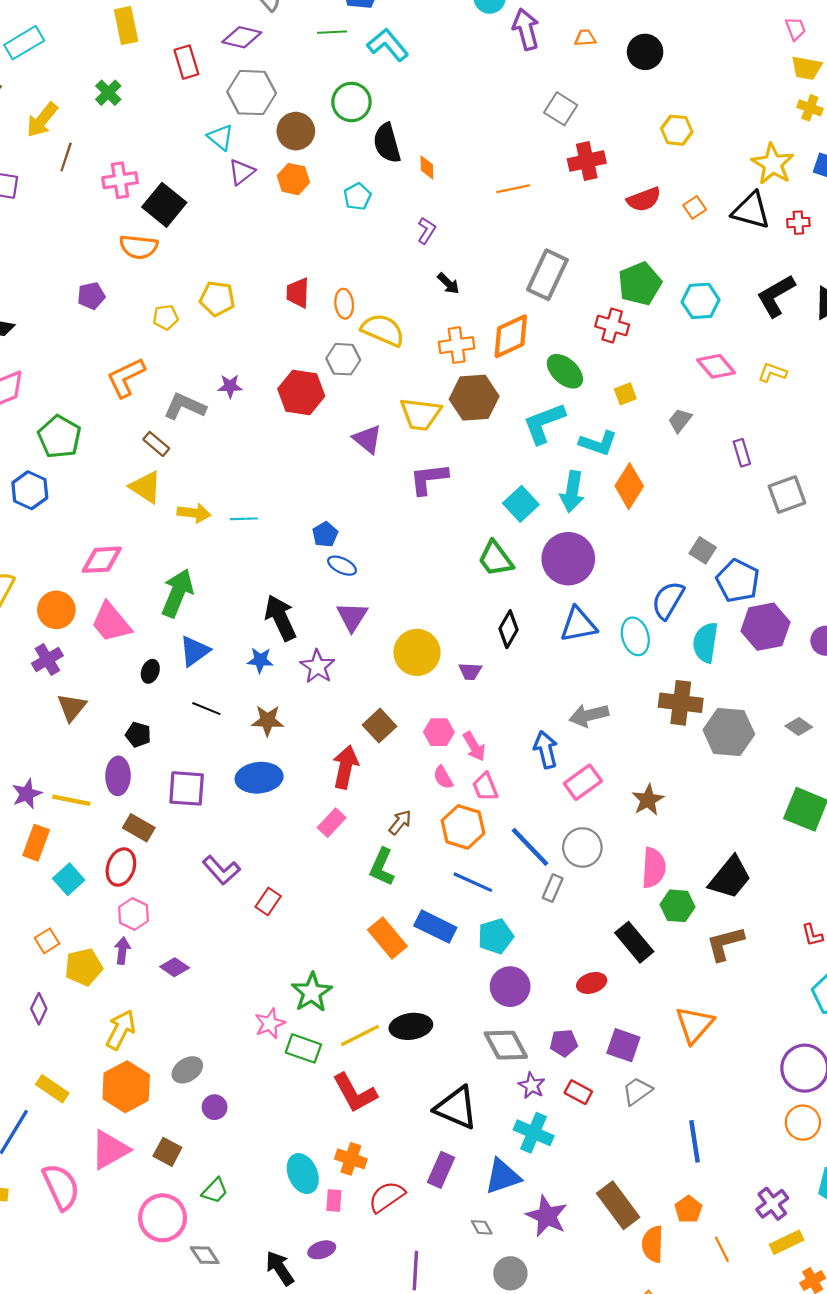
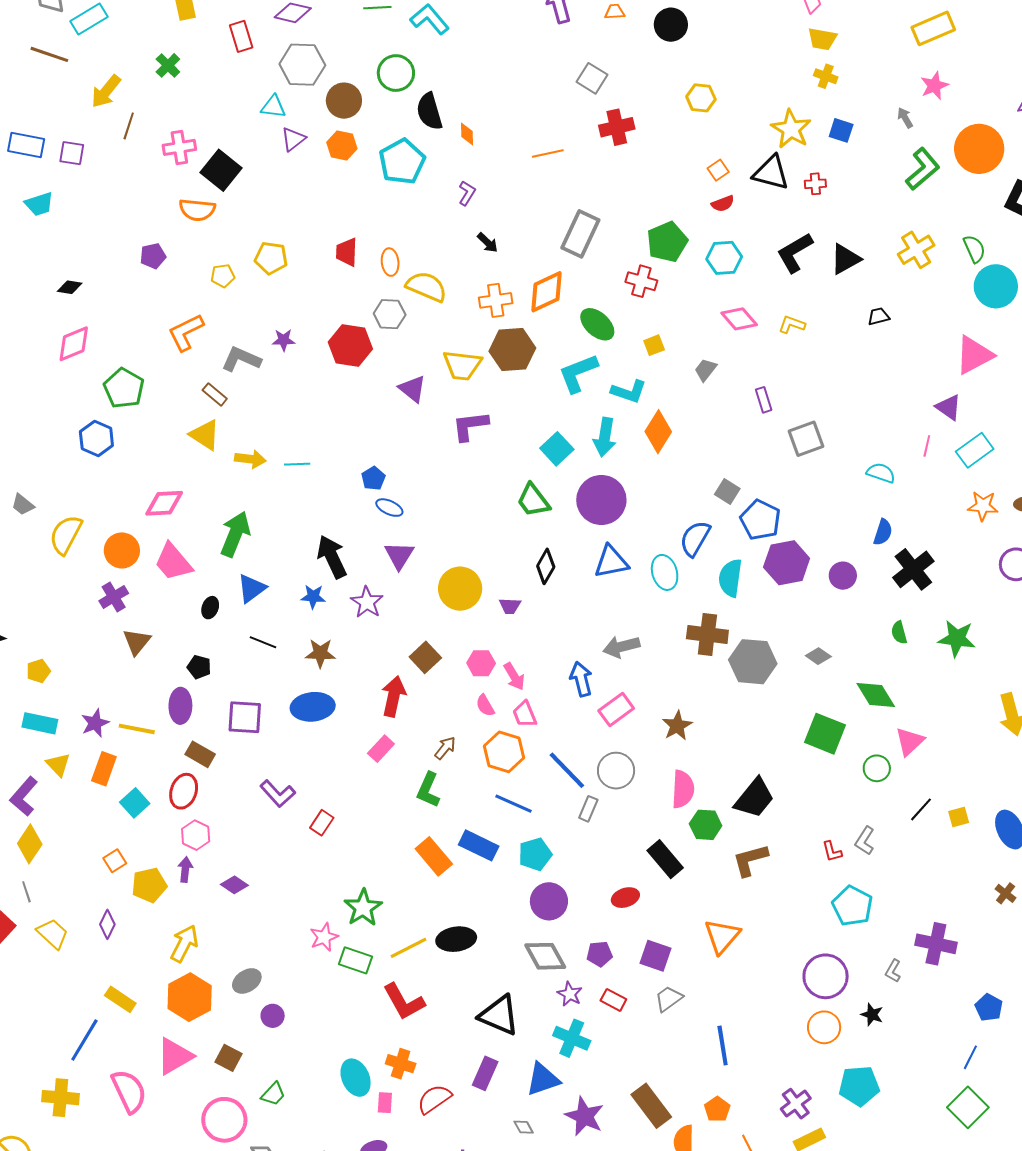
cyan triangle: (220, 137) -> (273, 107), turned -32
cyan pentagon: (357, 197) -> (402, 162), size x1.8
red semicircle: (644, 199) -> (723, 204), moved, size x0.7

